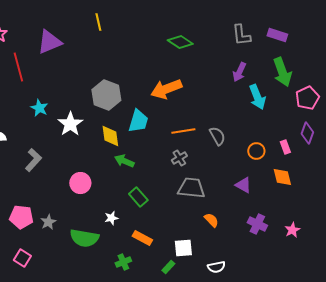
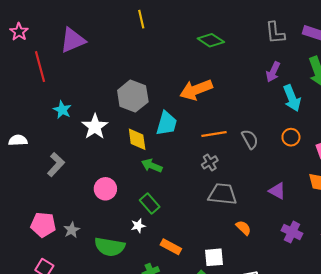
yellow line: (98, 22) -> (141, 19), moved
orange circle: (256, 151) -> (291, 137), moved
green rectangle: (138, 197) -> (150, 204), moved

